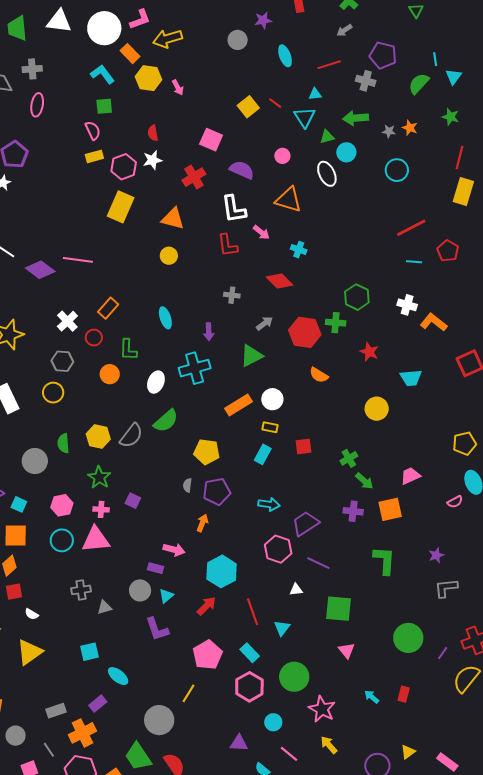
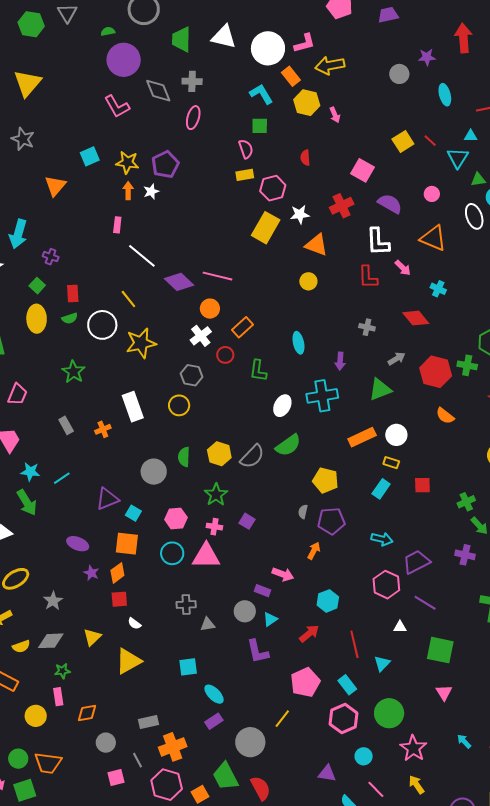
white star: (153, 160) -> (300, 214), moved
orange circle: (110, 374) -> (210, 309), moved
cyan hexagon: (222, 571) -> (328, 601), size x0.7
purple rectangle: (98, 704) -> (214, 721), moved

